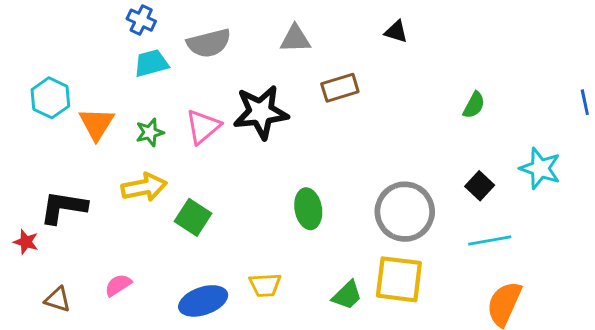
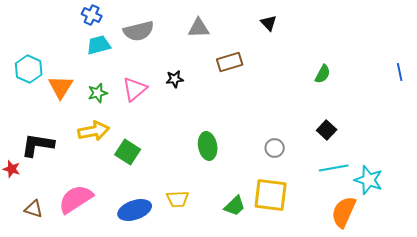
black triangle: (396, 32) -> (269, 23), turned 30
black star: (261, 112) -> (175, 79), size x0.5
cyan star: (540, 168) -> (369, 180), moved
gray circle: (405, 212) -> (275, 148), size x0.5
pink semicircle: (118, 285) -> (76, 199), size x1.8

